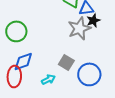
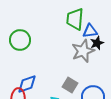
green circle: (16, 31) -> (20, 40), moved

